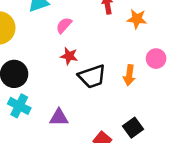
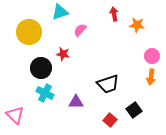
red star: (69, 56) -> (63, 54), moved
orange arrow: (129, 75) -> (151, 77), moved
black trapezoid: (92, 76) -> (108, 84), moved

